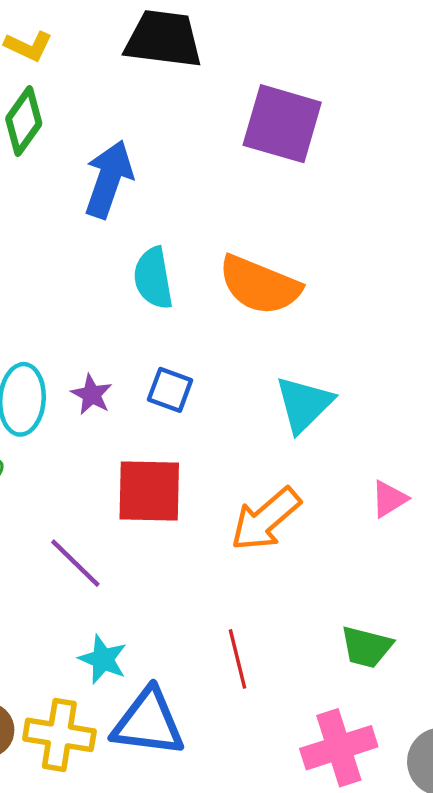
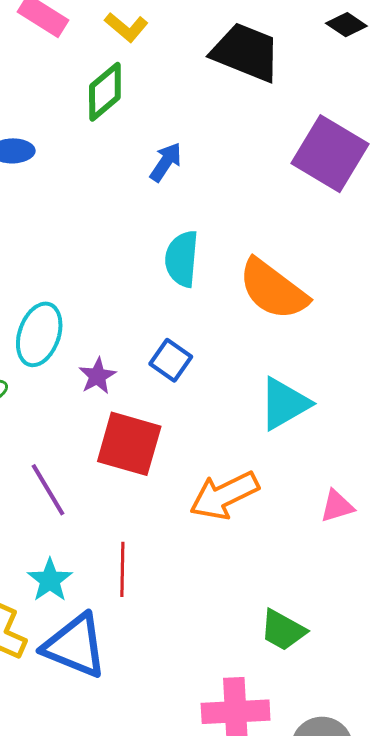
blue arrow: (109, 179) -> (166, 162), size x0.6
purple star: (92, 395) -> (97, 376), moved
red line: (237, 659) -> (122, 569), moved

